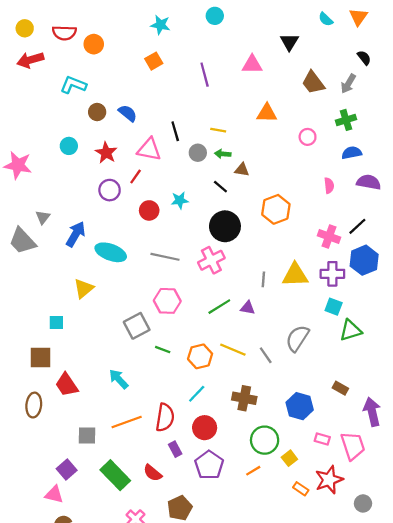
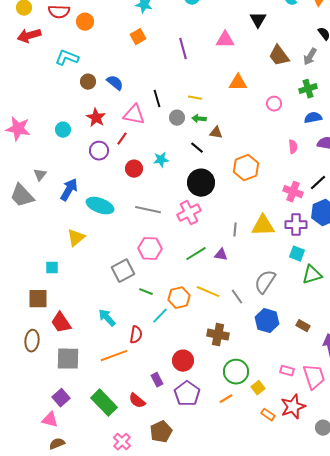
cyan circle: (69, 146) -> (63, 130), moved
cyan line: (197, 394) -> (160, 316), moved
blue hexagon: (300, 406) -> (267, 321), moved
red semicircle: (165, 417) -> (136, 335), moved, size x0.7
gray square: (87, 436) -> (68, 359), moved, size x1.4

